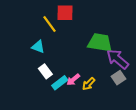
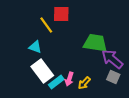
white rectangle: (45, 71) -> (42, 71), size x1.6
gray square: (119, 78) -> (113, 77), turned -32
pink arrow: (73, 80) -> (69, 79), turned -32

